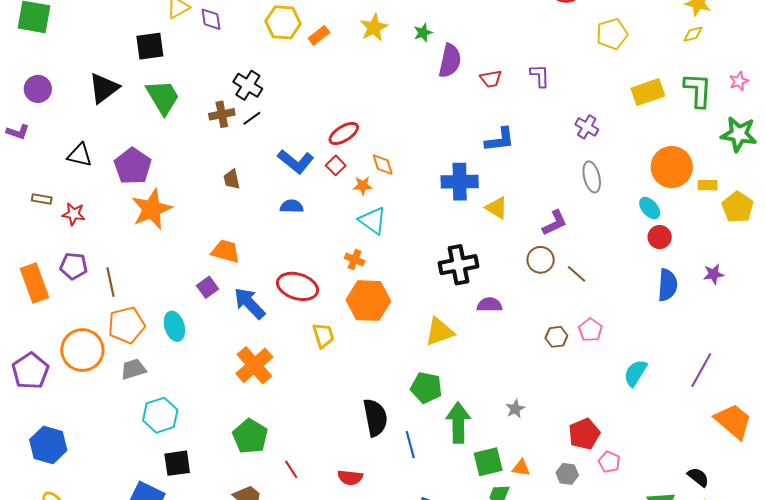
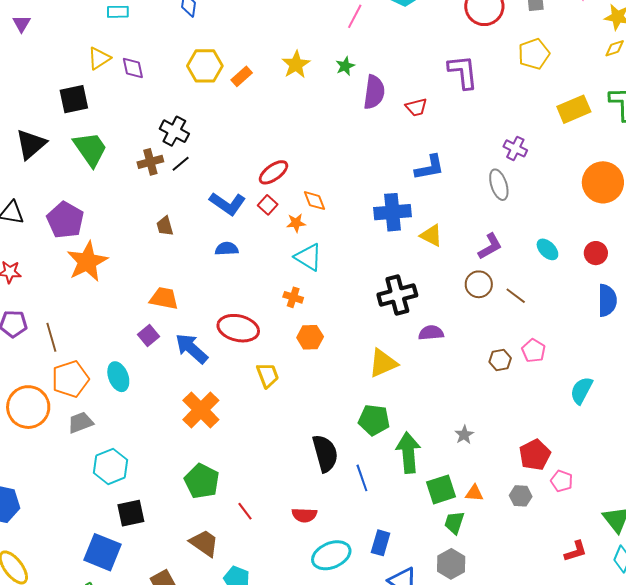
purple L-shape: (540, 76) -> (463, 72), moved, size x1.5
gray ellipse: (592, 177) -> (499, 185), moved
cyan ellipse: (650, 208) -> (547, 249), moved
orange hexagon: (368, 301) -> (310, 337), size x0.6

